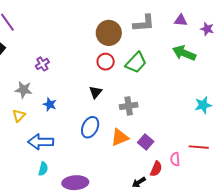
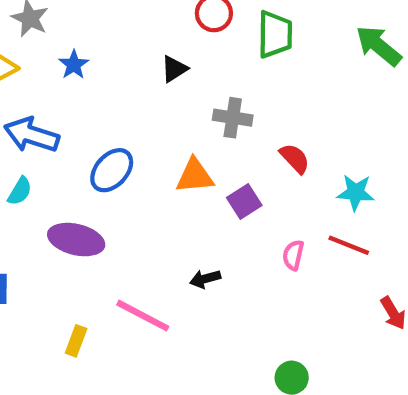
green trapezoid: (136, 63) -> (275, 34), turned -60
cyan star: (203, 105) -> (356, 193), moved
blue ellipse: (90, 127) -> (112, 170), moved
red semicircle: (156, 169) -> (295, 158), moved, turned -84

